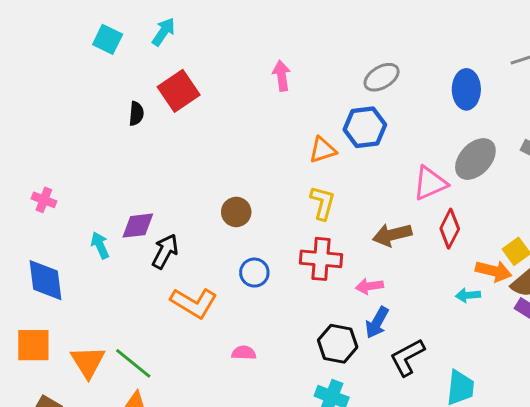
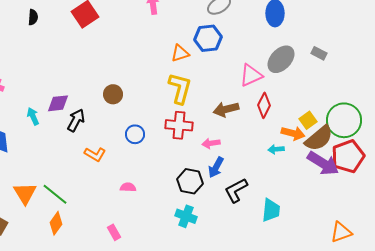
black semicircle: (136, 114) -> (33, 17), moved
yellow L-shape: (323, 203) -> (180, 88), size x1.4
brown circle: (236, 212) -> (113, 94), moved
orange L-shape: (194, 303) -> (95, 154), size x0.7

